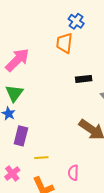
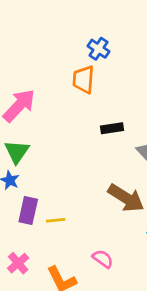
yellow line: (41, 158) -> (56, 220), moved
pink semicircle: (73, 173) -> (103, 259), turned 126

